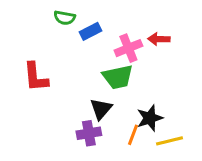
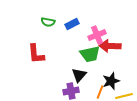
green semicircle: (65, 18) -> (48, 22), moved
red arrow: (159, 39) -> (110, 46), moved, size x1.5

